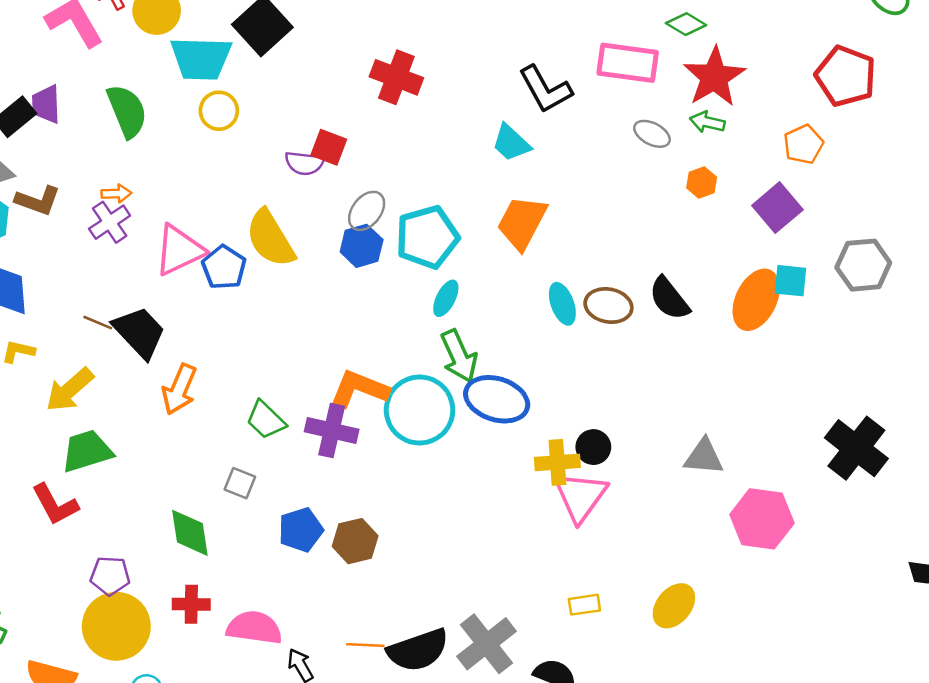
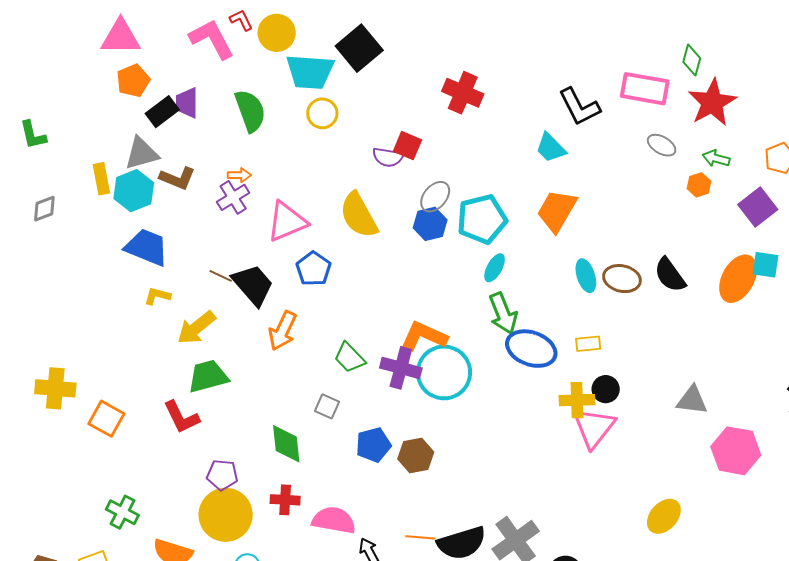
green diamond: (686, 24) -> (692, 60), turned 72
green arrow: (707, 122) -> (716, 158), moved
blue pentagon: (224, 267) -> (313, 269), moved
cyan circle: (420, 410) -> (444, 372), moved
yellow rectangle: (584, 605) -> (588, 344), moved

